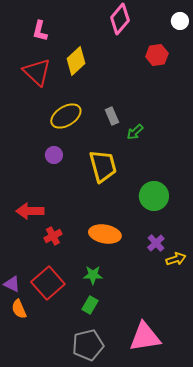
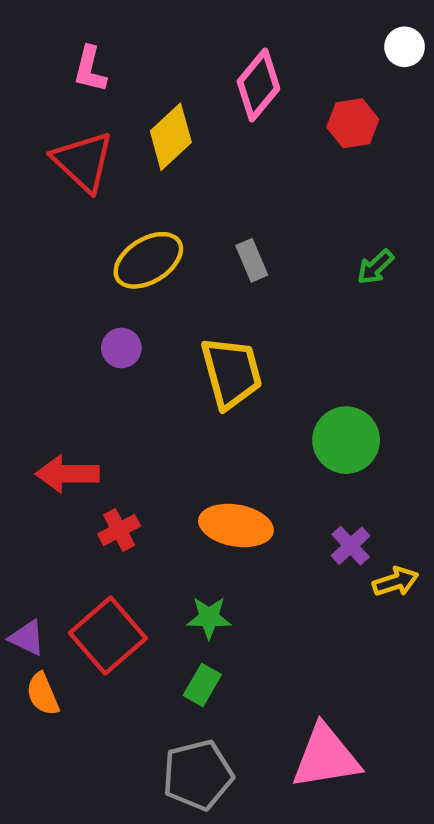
pink diamond: (120, 19) -> (258, 85), moved
green arrow: (135, 132) -> (375, 267), moved

